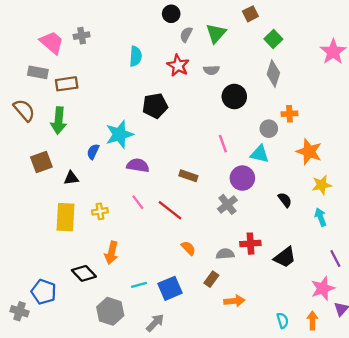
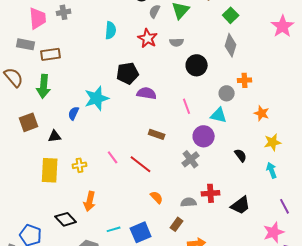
pink trapezoid: (52, 43) -> (38, 18), turned 45
orange star: (309, 152) -> (262, 113), size x0.7
purple semicircle: (138, 165) -> (147, 93), moved

